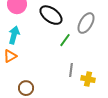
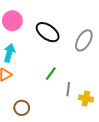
green line: (65, 40) -> (51, 74), moved

